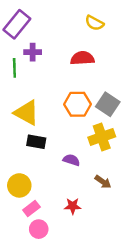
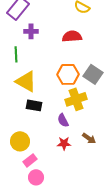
green line: (14, 68) -> (16, 54), moved
yellow cross: (102, 137) -> (76, 99), moved
purple semicircle: (71, 160) -> (63, 120), turned -136
red star: (73, 206) -> (64, 143), moved

